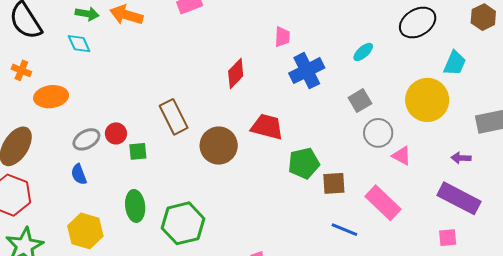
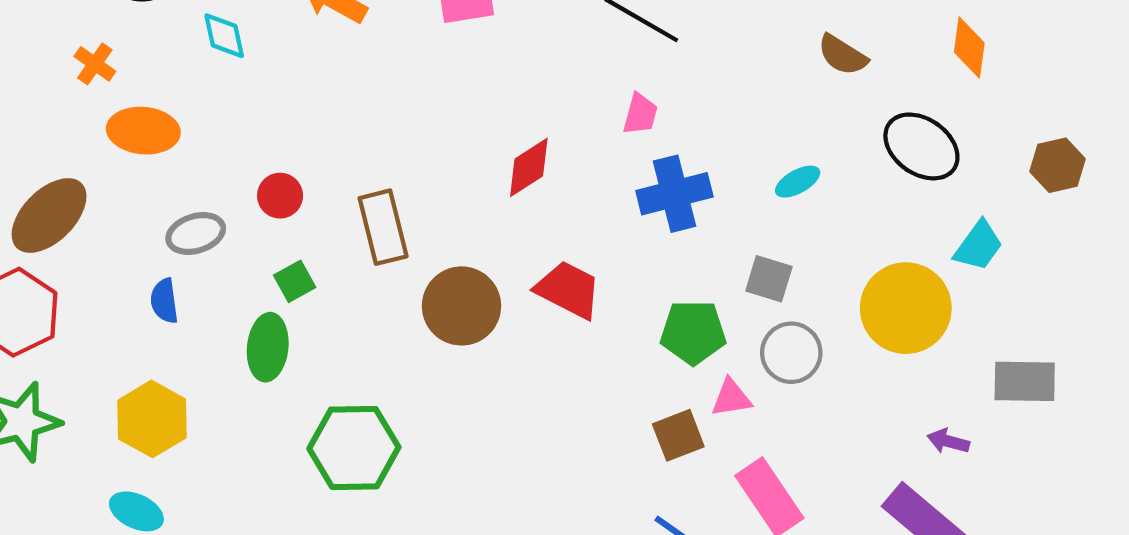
black ellipse: (418, 23) -> (921, 146), turned 54
gray square: (360, 101) -> (769, 279), turned 35
red circle: (116, 133) -> (280, 196), moved
green square: (138, 151) -> (295, 281), turned -36
pink triangle: (402, 156) -> (731, 398), moved, turned -50
green pentagon: (304, 163) -> (693, 332), moved
brown square: (334, 183) -> (678, 435), turned -30
green ellipse: (135, 206) -> (268, 347), moved

